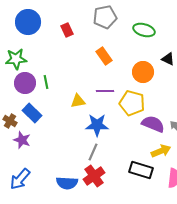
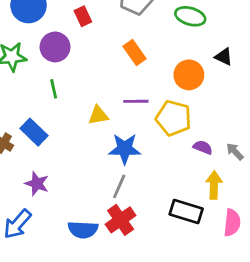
purple circle: (25, 83) -> (55, 47), moved
purple semicircle: (153, 124) -> (203, 147), size x0.6
purple star: (22, 140) -> (37, 184), moved
yellow arrow: (161, 151) -> (214, 185), turned -66

